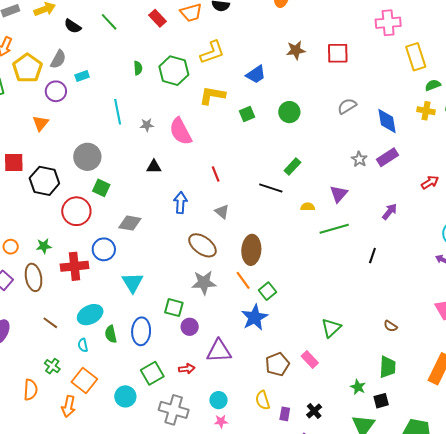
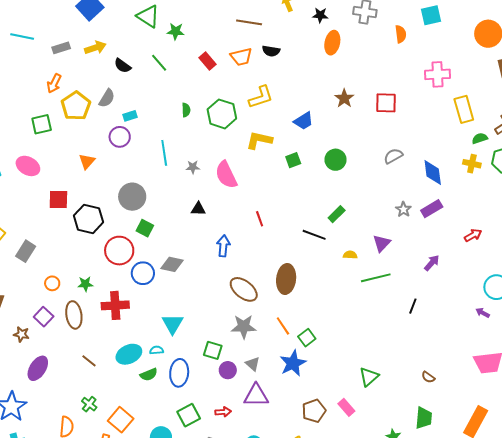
brown star: (296, 50) -> (344, 98), turned -30
purple circle: (56, 91) -> (120, 137), moved
gray triangle: (222, 212) -> (253, 364), moved
blue circle: (104, 249) -> (143, 273), moved
brown ellipse: (251, 250) -> (286, 279), moved
green semicircle: (111, 334) -> (149, 375), turned -102
cyan semicircle: (83, 345) -> (157, 350), moved, turned 96

